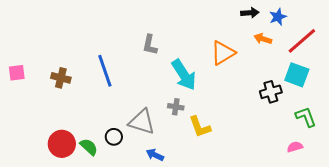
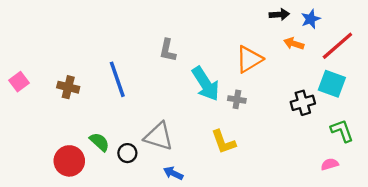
pink square: (17, 73) -> (19, 82), turned -30
gray cross: (176, 107) -> (237, 99), moved
green semicircle: (89, 147) -> (99, 142), moved

